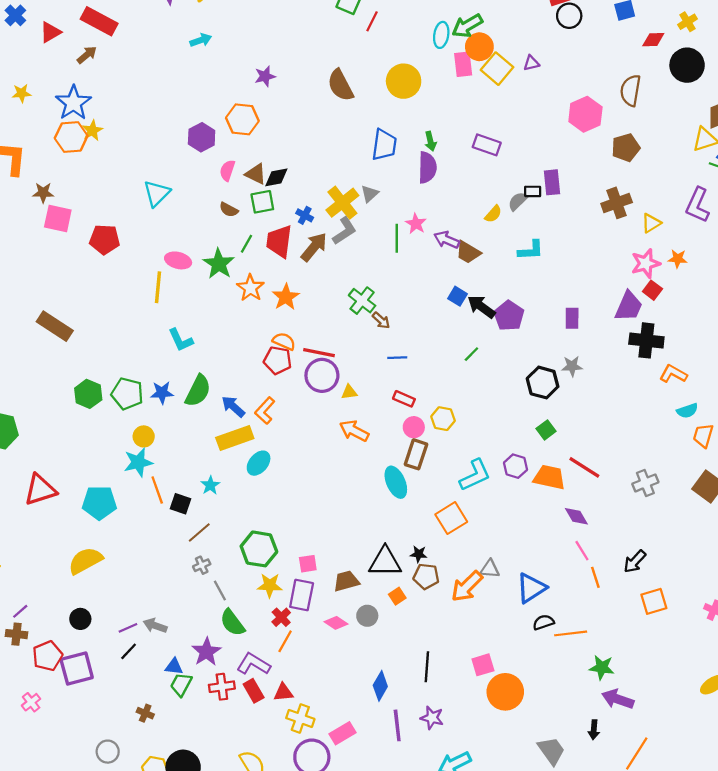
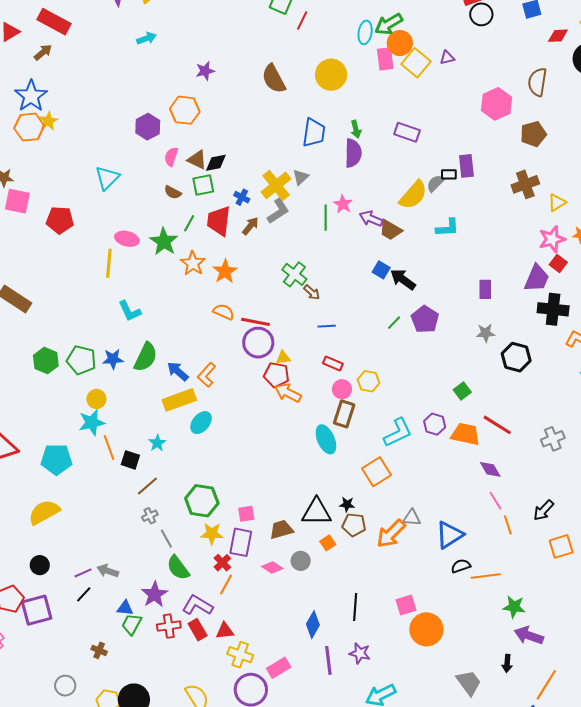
yellow semicircle: (493, 214) -> (413, 195), size x1.8
brown arrow: (314, 247) -> (250, 226), size x0.7
purple pentagon: (509, 316) -> (425, 319), moved
red pentagon: (278, 360) -> (276, 375), moved
black hexagon: (543, 383) -> (516, 357), moved

